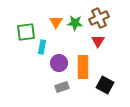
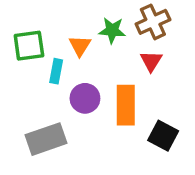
orange triangle: (56, 22) -> (80, 46), moved
gray rectangle: (62, 87) -> (46, 139), moved, size x1.6

